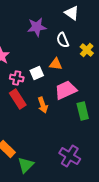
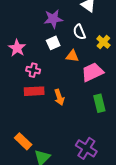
white square: (37, 73) -> (53, 43), moved
pink trapezoid: (66, 90) -> (92, 72), moved
red rectangle: (18, 99) -> (34, 91), turned -60

